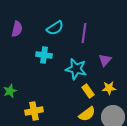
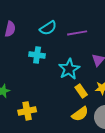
purple line: (84, 33) -> (77, 33), turned 72
cyan star: (76, 69) -> (69, 69), turned 30

